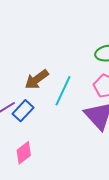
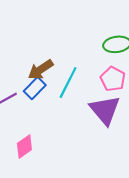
blue rectangle: (23, 111) -> (35, 88), moved

